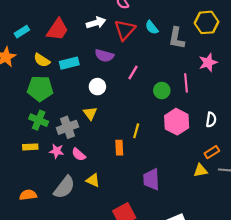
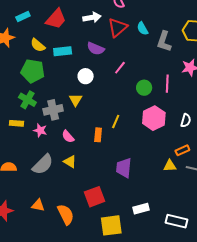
pink semicircle: (79, 154) -> (68, 137), moved

